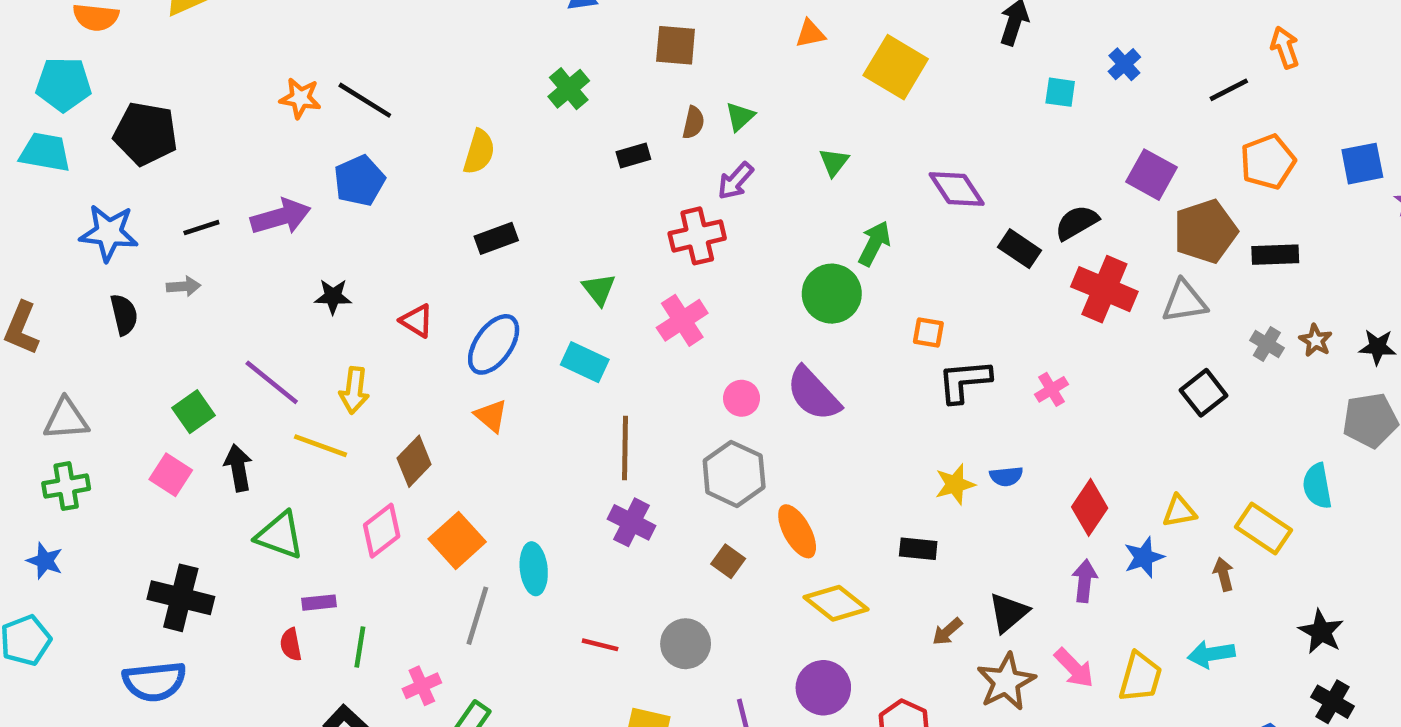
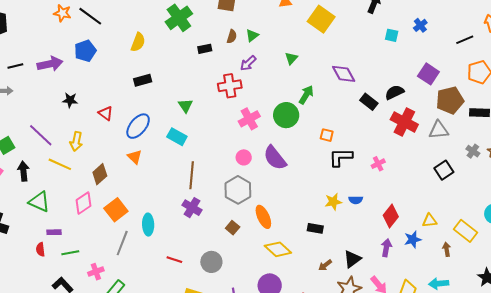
green cross: (569, 89) -> (179, 18), size x1.5
pink cross: (682, 320) -> (249, 119), moved
green line: (360, 647) -> (70, 253), turned 66

